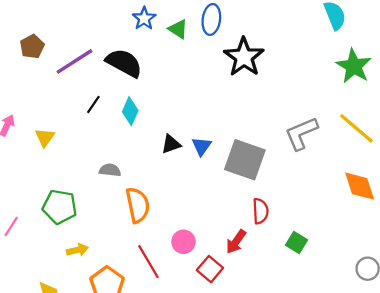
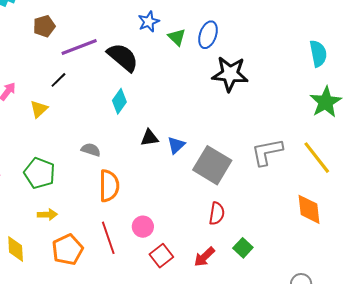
black star: (244, 57) -> (230, 74), turned 30
black line: (93, 104) -> (58, 80), moved
red arrow: (236, 242) -> (204, 257), moved

